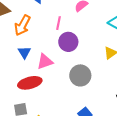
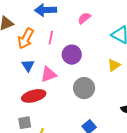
pink line: (58, 23) -> (51, 38), moved

